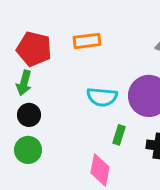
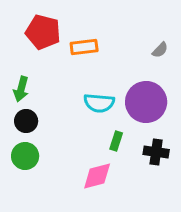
red pentagon: (34, 49) -> (43, 32), moved
pink diamond: (100, 170) -> (97, 176), turned 64

